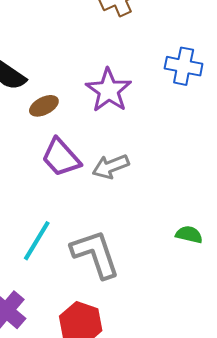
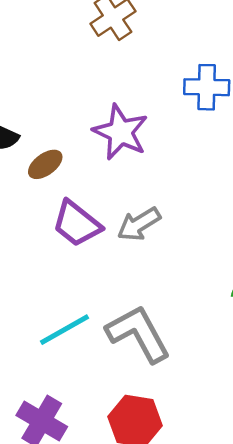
cyan line: (37, 241) -> (65, 330), turned 39

